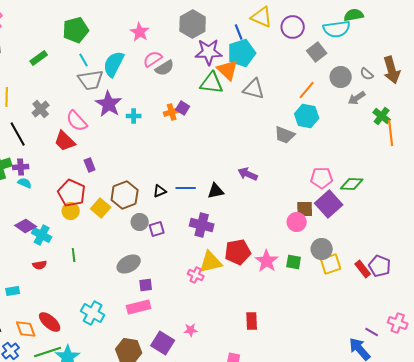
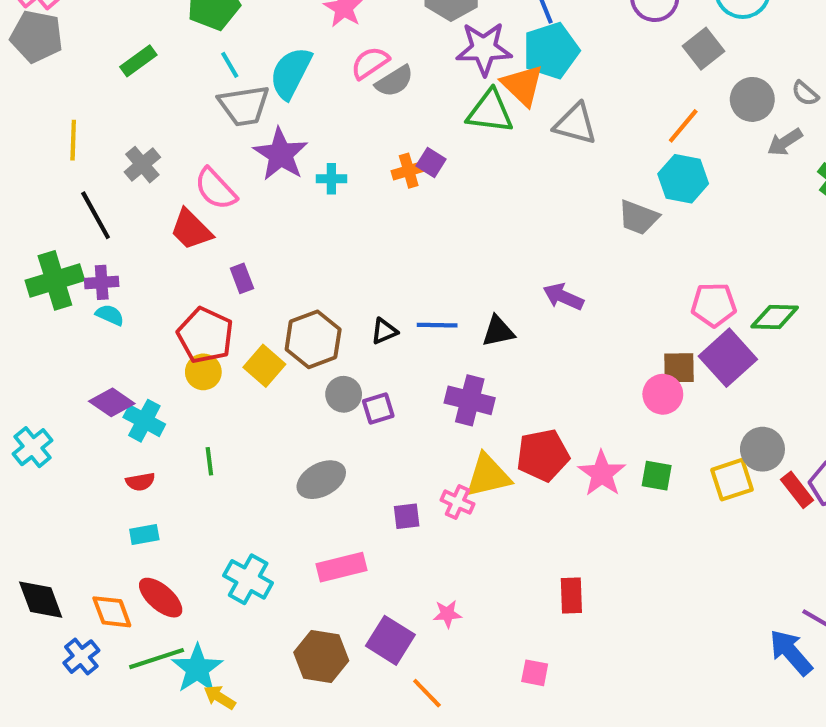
gray circle: (322, 249) -> (762, 449), moved
purple square: (146, 285) -> (407, 516), moved
cyan rectangle: (13, 291) -> (144, 535), moved

